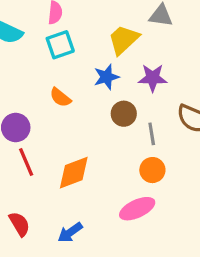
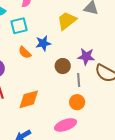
cyan square: (60, 45) -> (19, 26), moved
blue star: (106, 77) -> (43, 43), moved
purple star: (153, 78) -> (86, 56), moved

